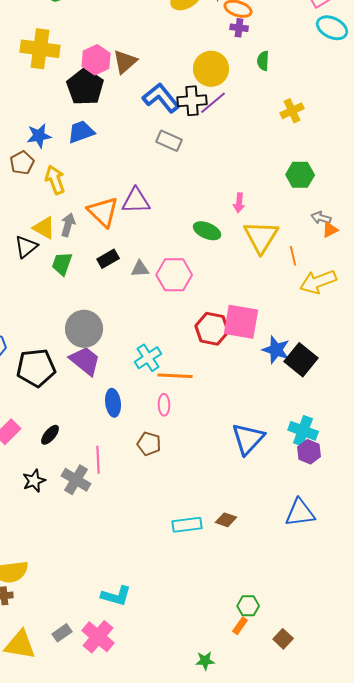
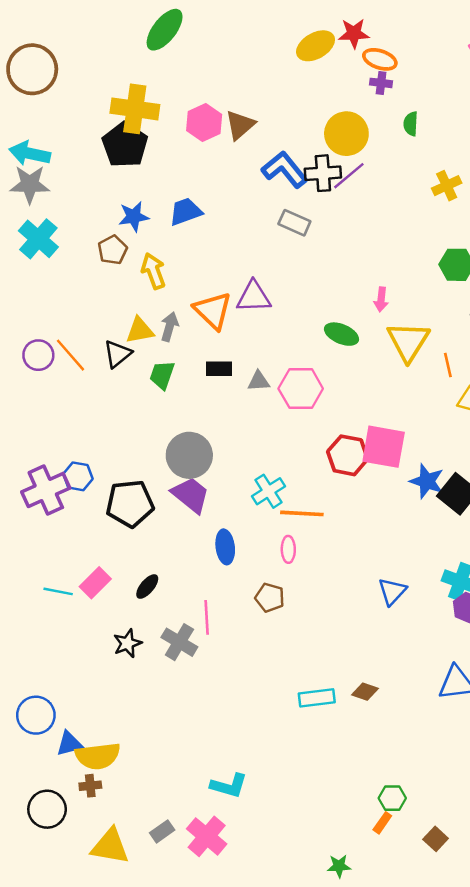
black pentagon: (85, 87) -> (125, 145), moved
yellow triangle: (44, 228) -> (140, 330), turned -40
black rectangle: (108, 259) -> (219, 369), turned 30
blue triangle: (248, 439) -> (392, 591), size x0.7

